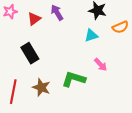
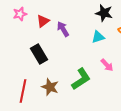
purple arrow: (57, 13) -> (63, 29), moved
green L-shape: (74, 79) -> (81, 79), turned 130

